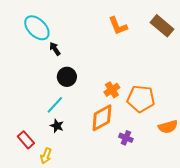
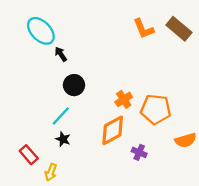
orange L-shape: (118, 26) -> (144, 29), moved

